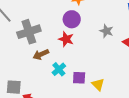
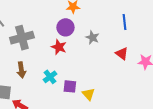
gray star: (106, 31) -> (92, 37), moved
brown arrow: (41, 54) -> (21, 70), moved, turned -77

